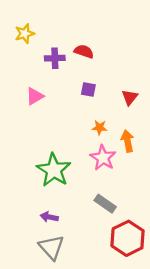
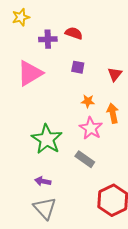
pink triangle: (35, 96) -> (30, 73), size x1.6
gray rectangle: (105, 204) -> (85, 159), moved

